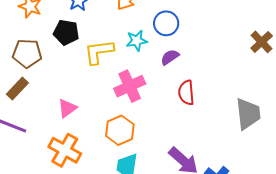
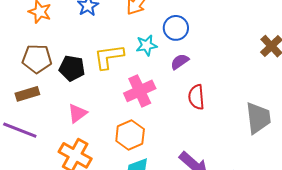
black pentagon: (66, 32) -> (72, 68), moved
brown rectangle: (17, 88) -> (27, 94), turned 30

